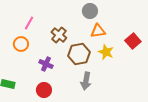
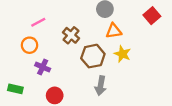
pink line: (29, 23) -> (38, 22), turned 32
red square: (133, 41) -> (152, 16), moved
purple cross: (46, 64) -> (43, 67), moved

